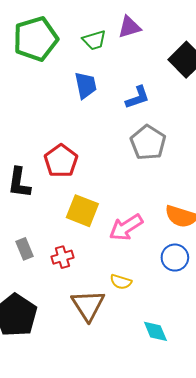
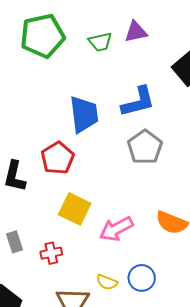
blue trapezoid: (86, 85) -> (84, 114), moved, size x1.4
blue L-shape: (138, 97) -> (138, 102), size x1.4
blue circle: (175, 258) -> (142, 278), moved

